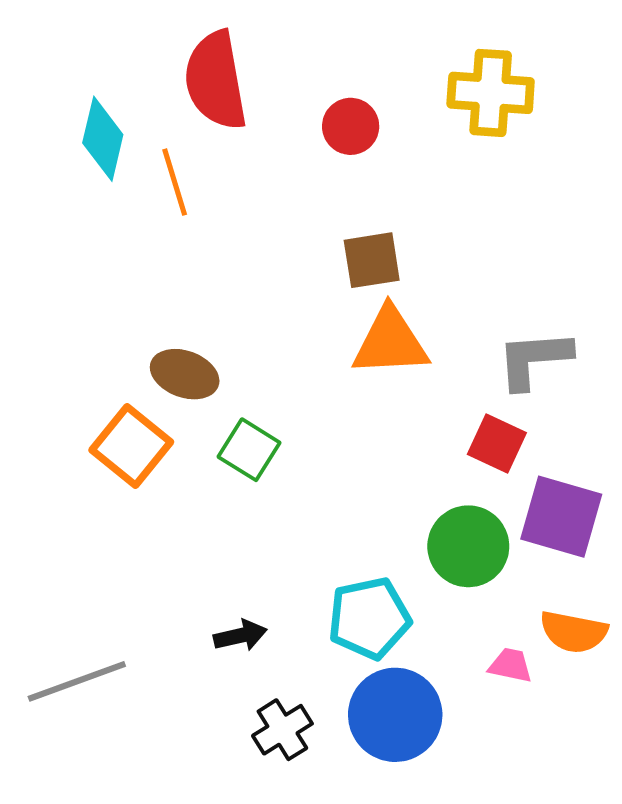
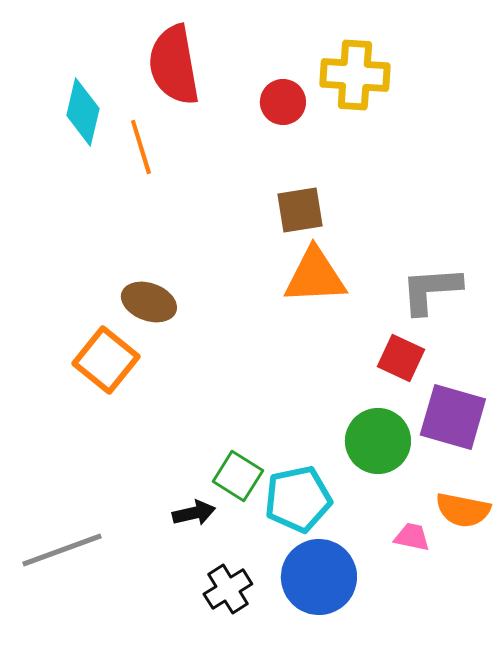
yellow cross: (491, 93) -> (355, 75), moved
green square: (249, 450) -> (238, 476), moved

